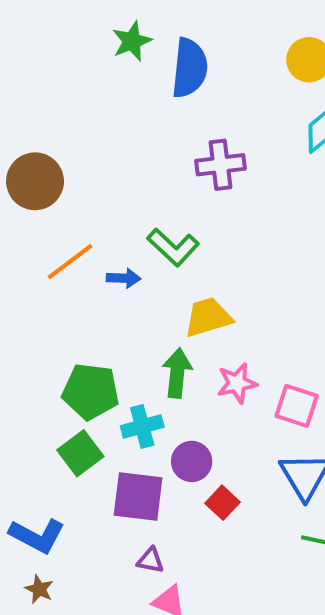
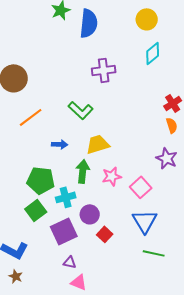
blue arrow: (124, 278) -> (60, 144), moved
pink square: (297, 406) -> (141, 187), turned 30
purple square: (138, 496) -> (64, 231), turned -32

